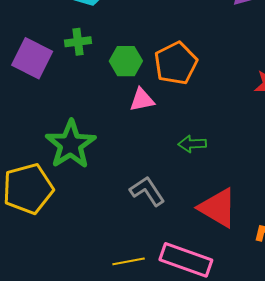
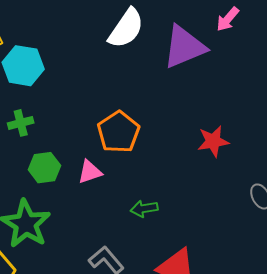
green hexagon: (126, 61) -> (44, 168), moved

